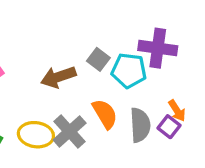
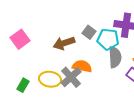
orange semicircle: (105, 114) -> (82, 66), moved, turned -48
gray semicircle: (140, 125) -> (115, 57), moved

